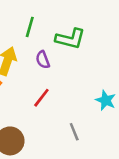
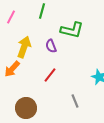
green line: (30, 27) -> (42, 11), moved

